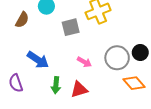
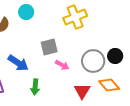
gray square: (71, 27) -> (49, 47), moved
red triangle: (79, 89) -> (82, 91), moved, turned -42

